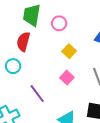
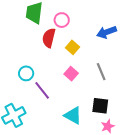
red semicircle: (23, 42) -> (49, 38), moved
cyan circle: (13, 66) -> (26, 73), moved

